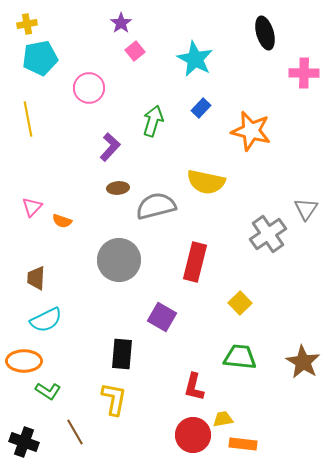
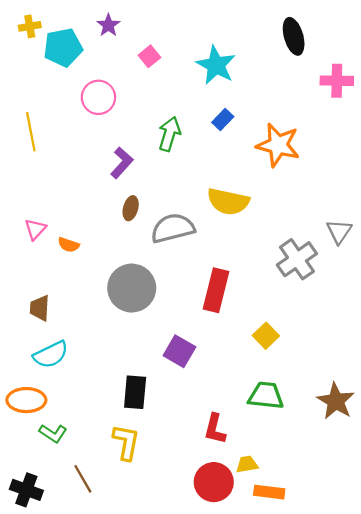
purple star: (121, 23) -> (108, 25), moved
cyan pentagon: (40, 58) -> (63, 47), moved
brown ellipse: (118, 188) -> (131, 208), turned -70

